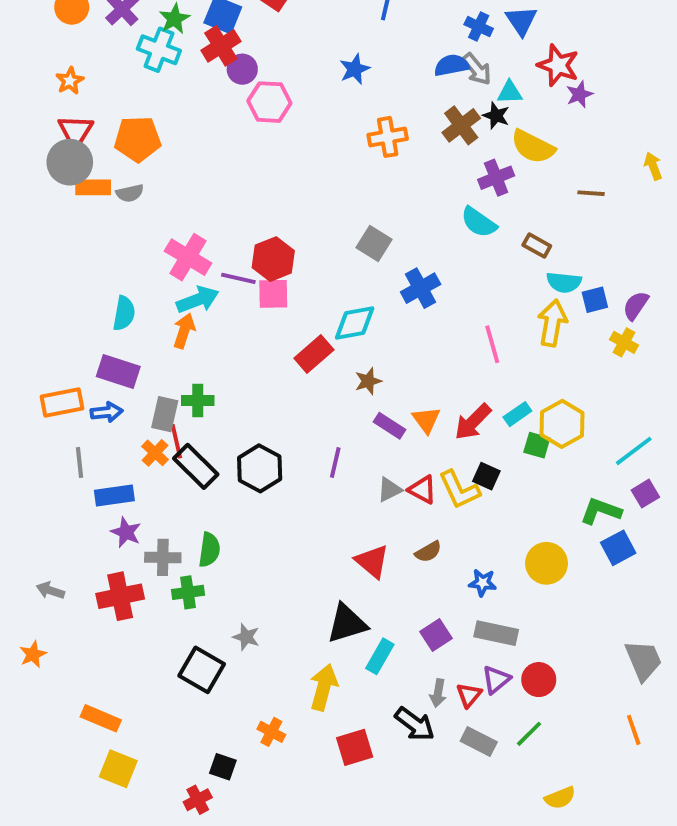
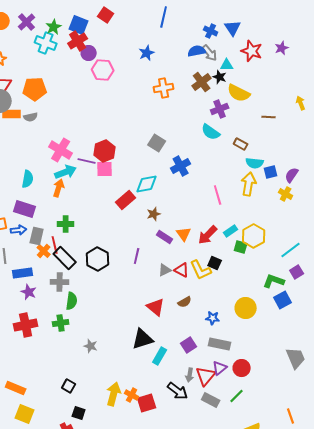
purple star: (579, 94) -> (282, 48), moved
gray rectangle: (165, 414) -> (37, 236), moved
gray cross: (163, 557) -> (60, 282), moved
black square: (202, 670) -> (69, 386), moved, size x0.6
yellow arrow: (324, 687) -> (114, 394), moved
red triangle: (469, 695) -> (206, 376), size x1.5
orange line: (634, 730) -> (291, 416), moved
orange cross: (271, 732) -> (132, 395), moved

